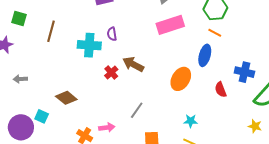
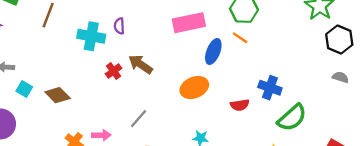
blue ellipse: (205, 55) -> (213, 52), moved
orange ellipse: (181, 79) -> (194, 88), turned 30
red semicircle: (221, 90) -> (240, 105), turned -84
cyan square: (42, 116) -> (24, 89), moved

